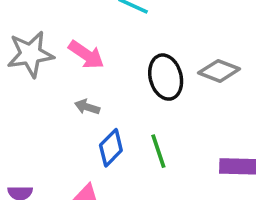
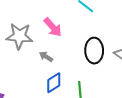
gray star: (30, 54) -> (19, 36), moved

